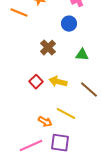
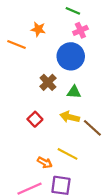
blue circle: (69, 24) -> (71, 56), size x1.6
green triangle: (82, 55) -> (74, 92), moved
yellow arrow: (58, 82) -> (70, 117), moved

